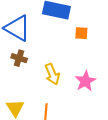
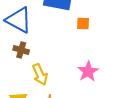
yellow arrow: (52, 74) -> (40, 74), moved

